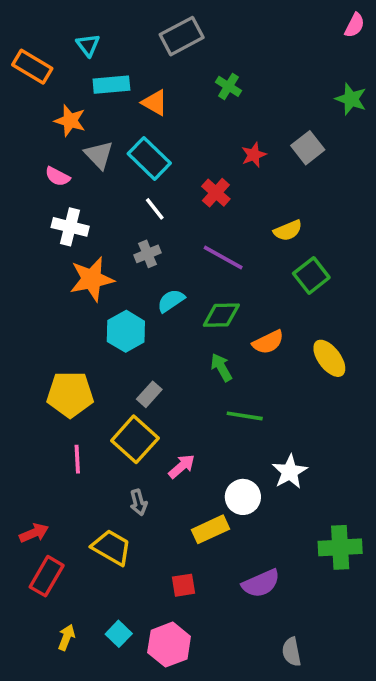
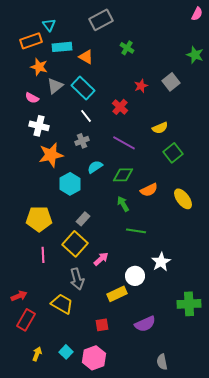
orange rectangle: (32, 67) -> (31, 41), moved, turned -50
gray triangle: (99, 155) -> (55, 86), turned 36
gray arrow: (138, 502) -> (77, 279), size x1.5

